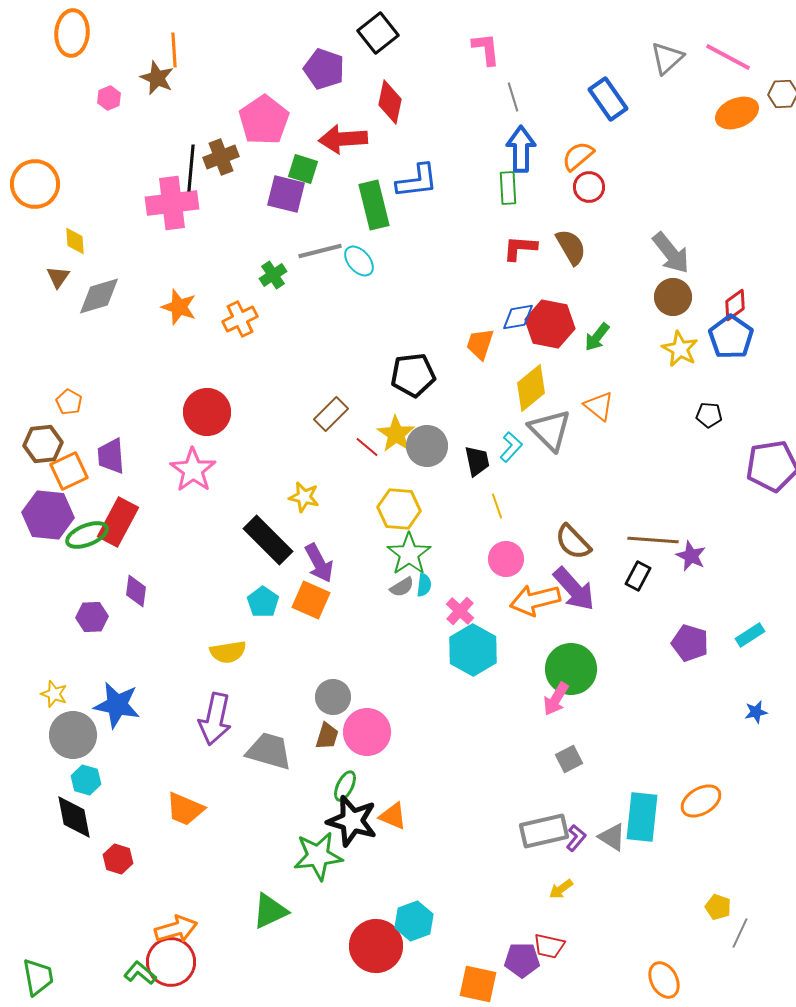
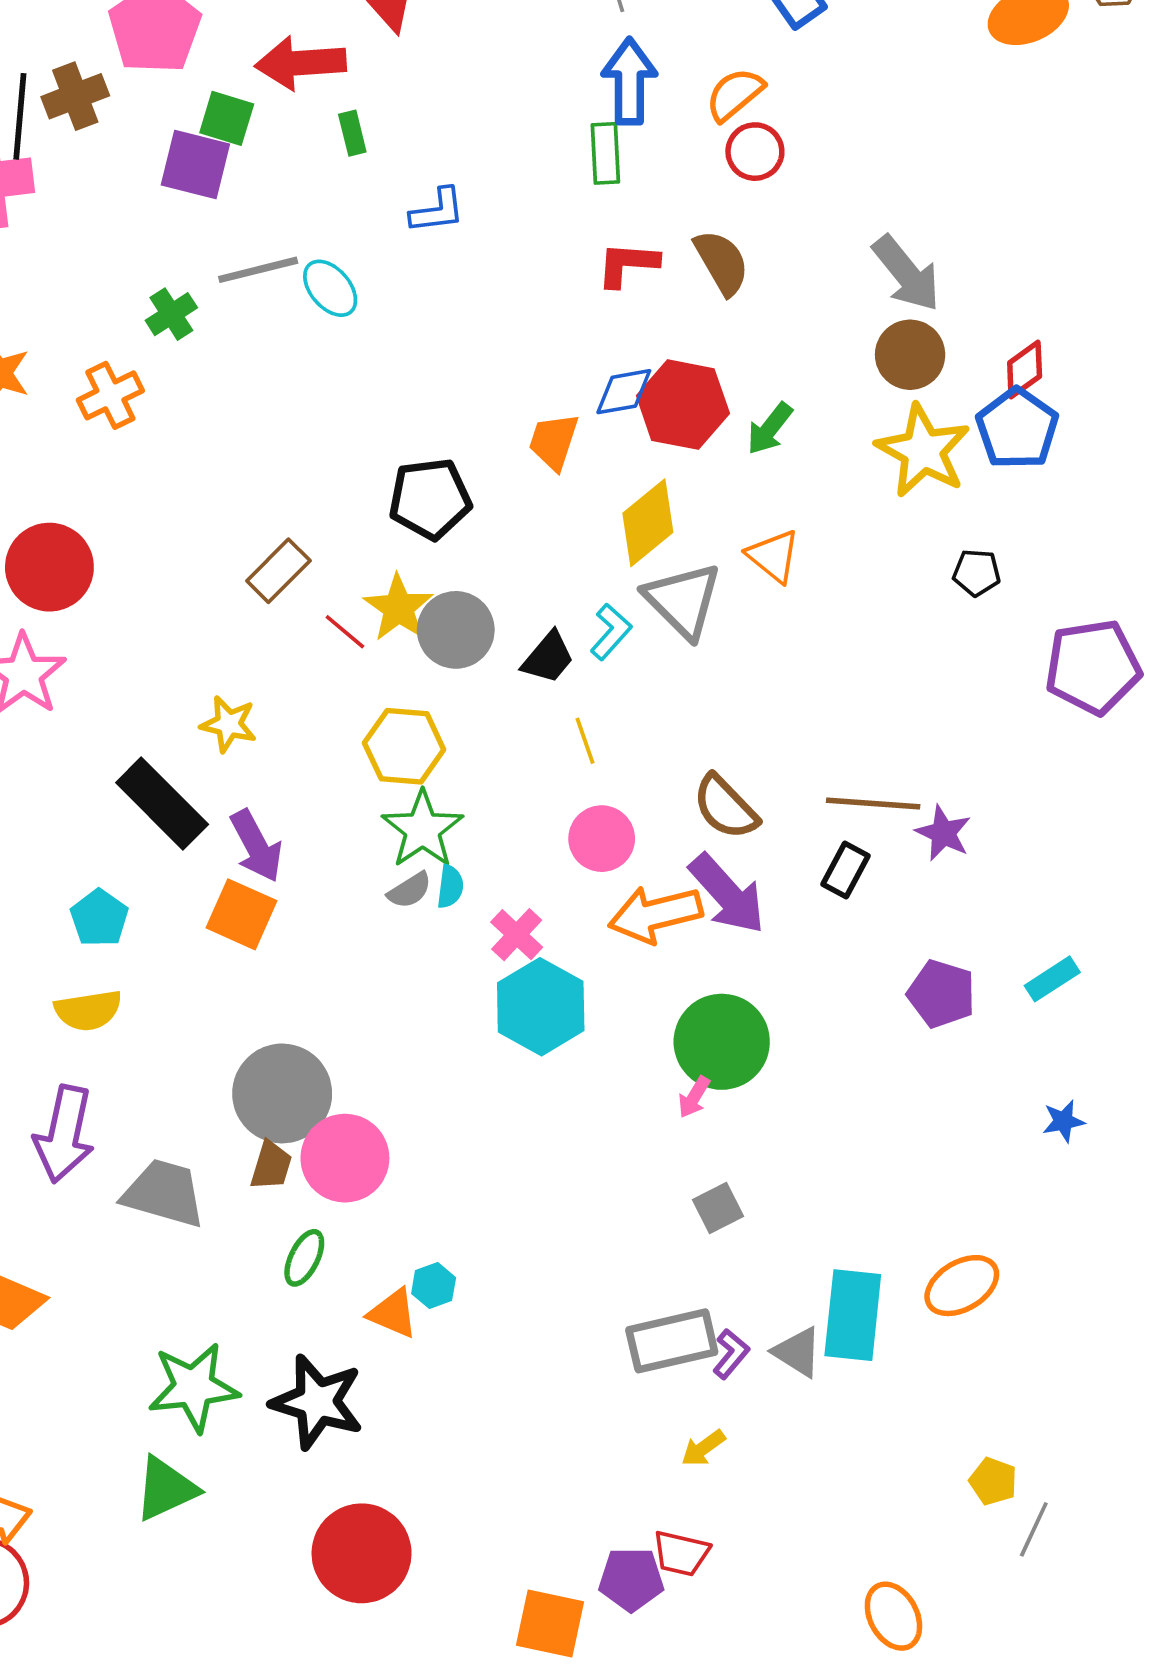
blue L-shape: (417, 181) -> (437, 211), moved, size x0.7
green rectangle: (374, 205) -> (352, 133), moved, size x0.5
yellow star: (680, 349) -> (923, 451), size x1.4
black trapezoid: (477, 461) -> (548, 658), turned 52
cyan pentagon: (263, 602) -> (99, 918), moved
gray circle: (333, 697) -> (282, 1093), size x1.5
pink arrow: (556, 699) -> (694, 1097), size x0.7
black star: (352, 821) -> (317, 1402), moved
green star: (318, 856) -> (193, 1387), moved
cyan hexagon: (414, 921) -> (434, 1286), moved, size x0.6

